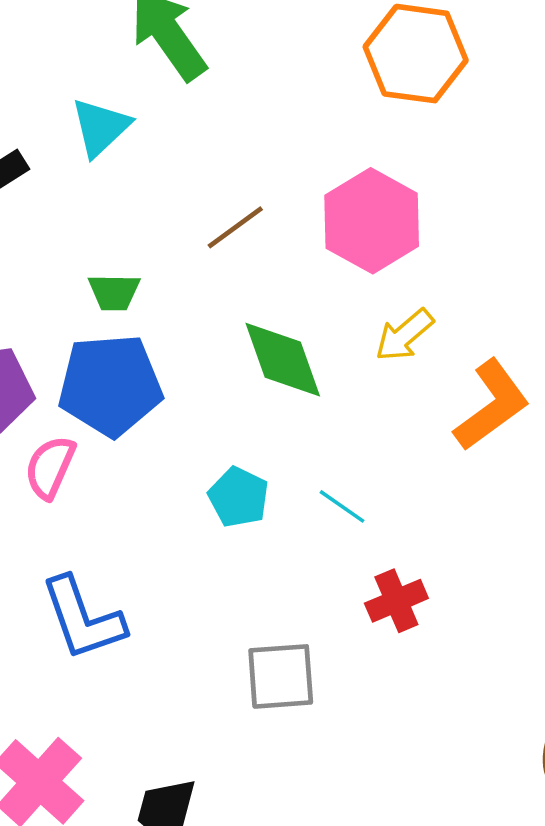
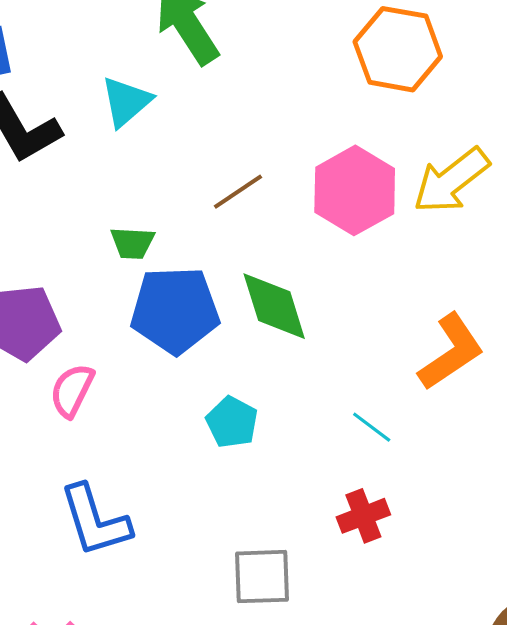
yellow arrow: (404, 335) -> (451, 181), moved, size x1.5
blue pentagon: (110, 385) -> (175, 310), moved
cyan line: (342, 506) -> (372, 427), moved

